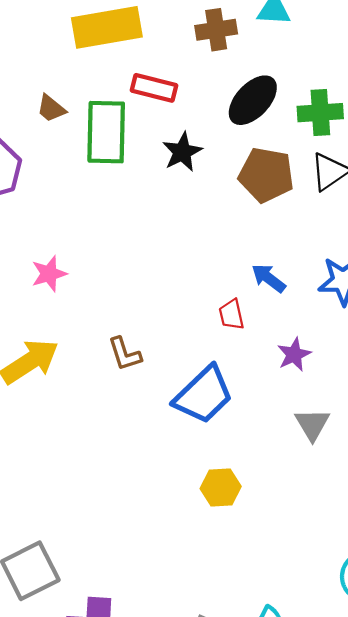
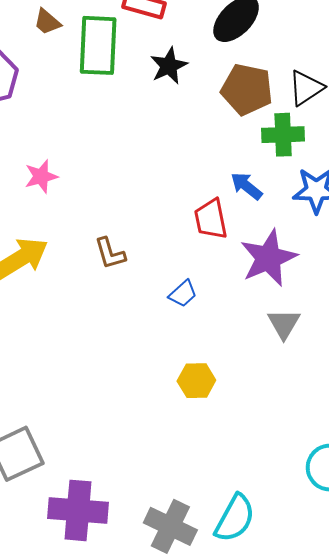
green cross: (320, 113) -> (283, 135), moved
red trapezoid: (231, 315) -> (211, 219), size x1.4
purple star: (294, 354) -> (268, 258), size x1.8
blue trapezoid: (204, 395) -> (183, 294), size x0.5

